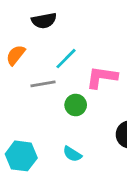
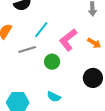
pink L-shape: (102, 77) -> (68, 40), turned -40

